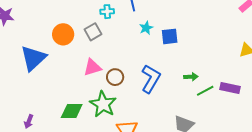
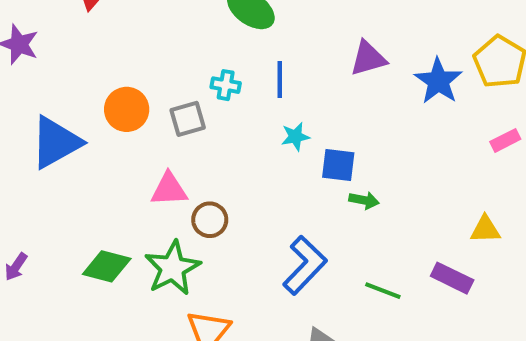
green arrow: (191, 77) -> (364, 200), moved
blue L-shape: (151, 79) -> (305, 265), moved
purple rectangle: (230, 88) -> (452, 278), moved
green line: (205, 91) -> (383, 291), turned 36

